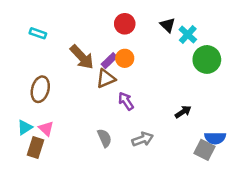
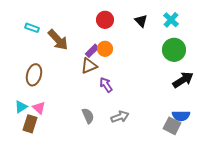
cyan cross: (188, 35) -> (171, 20), moved
brown arrow: (82, 57) -> (58, 40), moved
black arrow: (183, 112) -> (183, 80), moved, size x1.5

